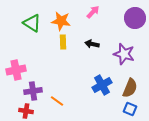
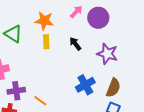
purple circle: (135, 18) -> (98, 18), moved
green triangle: (32, 23) -> (13, 34), moved
black arrow: (92, 44) -> (75, 44), turned 40

